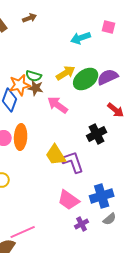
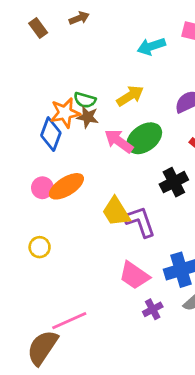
green ellipse: (86, 79) -> (144, 138), moved
orange ellipse: (21, 137) -> (66, 186), turned 55

